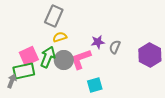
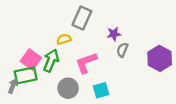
gray rectangle: (54, 16) -> (82, 18), moved
purple star: (98, 42) -> (114, 34), moved
pink square: (29, 56) -> (31, 59), turned -30
gray circle: (64, 60) -> (68, 88), moved

